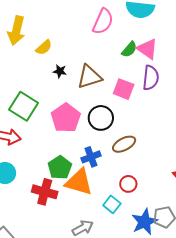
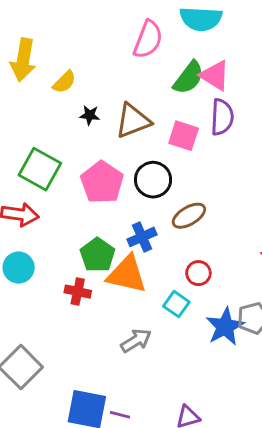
green semicircle: (129, 49) -> (189, 78), size x1.4
red cross: (45, 192) -> (78, 292), size x0.7

